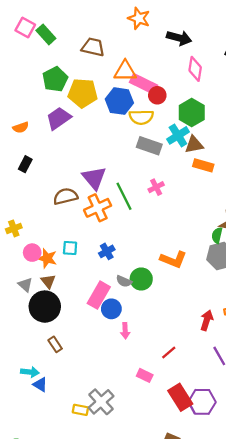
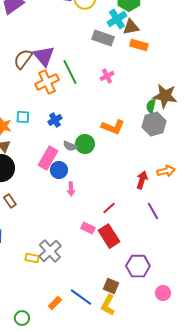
gray rectangle: (149, 146) -> (103, 38), moved
pink cross: (156, 187) -> (107, 76), moved
brown semicircle: (65, 196) -> (23, 59), moved, turned -40
red rectangle: (180, 397) -> (109, 236), moved
purple hexagon: (202, 402) -> (138, 266), moved

